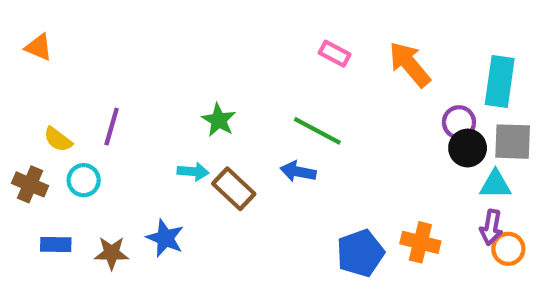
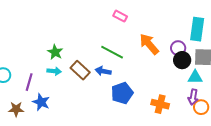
orange arrow: (410, 64) -> (149, 44), moved
green star: (219, 120) -> (55, 52), moved
purple line: (112, 127) -> (29, 82), moved
brown rectangle: (234, 189) -> (80, 70), moved
blue pentagon: (360, 253) -> (122, 93), moved

